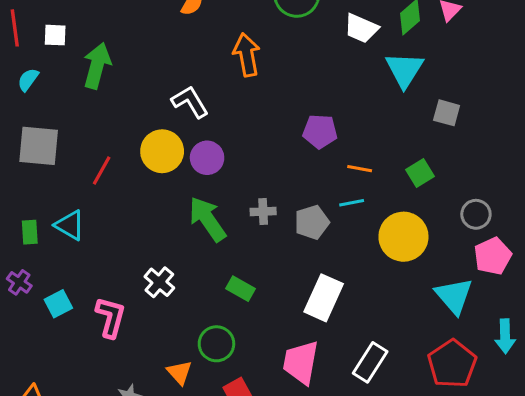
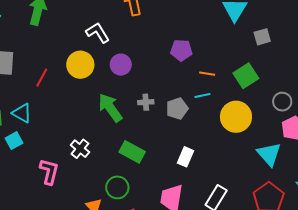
gray square: (447, 113) -> (262, 37), turned -30
purple circle: (207, 158) -> (121, 65), moved
green square: (420, 173) -> (246, 76), size x1.4
green rectangle: (240, 289) -> (132, 152), size x1.4
white rectangle: (324, 298) -> (185, 157), size x0.7
cyan square: (58, 304) -> (14, 141), moved

